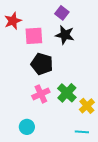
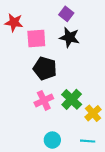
red star: (13, 21) -> (14, 22), turned 30
cyan circle: (27, 127) -> (52, 140), moved

